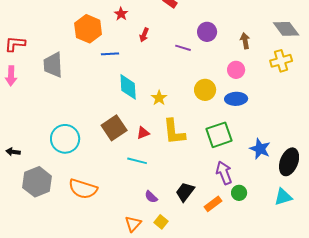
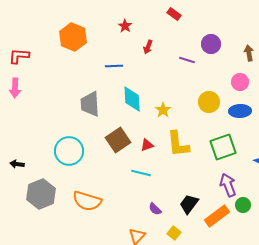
orange hexagon: (88, 29) -> (73, 37), moved
gray trapezoid: (53, 65) -> (90, 104), moved
orange rectangle: (213, 204) -> (217, 216), size x1.4
yellow square: (161, 222) -> (174, 233), moved

